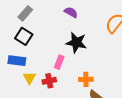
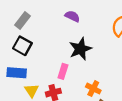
black star: (76, 43) -> (80, 49), turned -30
orange cross: (86, 79) -> (93, 89), turned 32

